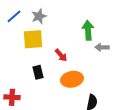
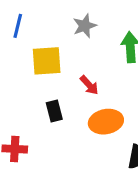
blue line: (14, 16) -> (18, 26), turned -35
gray star: (39, 16) -> (85, 26), moved

